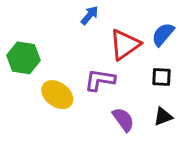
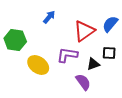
blue arrow: (90, 15) -> (49, 17), moved
black triangle: (163, 117) -> (93, 64), moved

